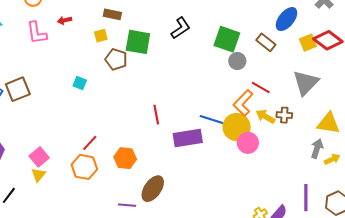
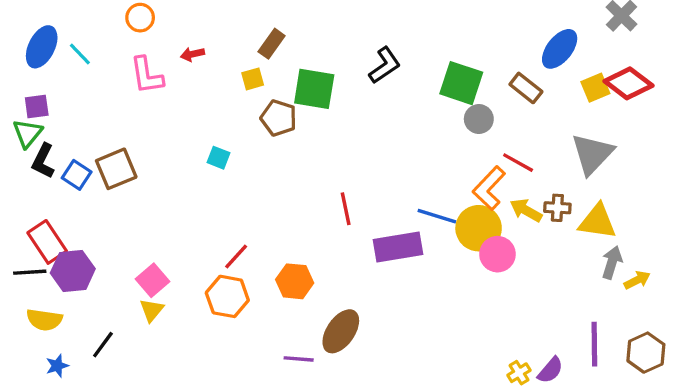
brown rectangle: (112, 14) -> (272, 44), turned -66
yellow triangle: (329, 123) -> (597, 222), moved

